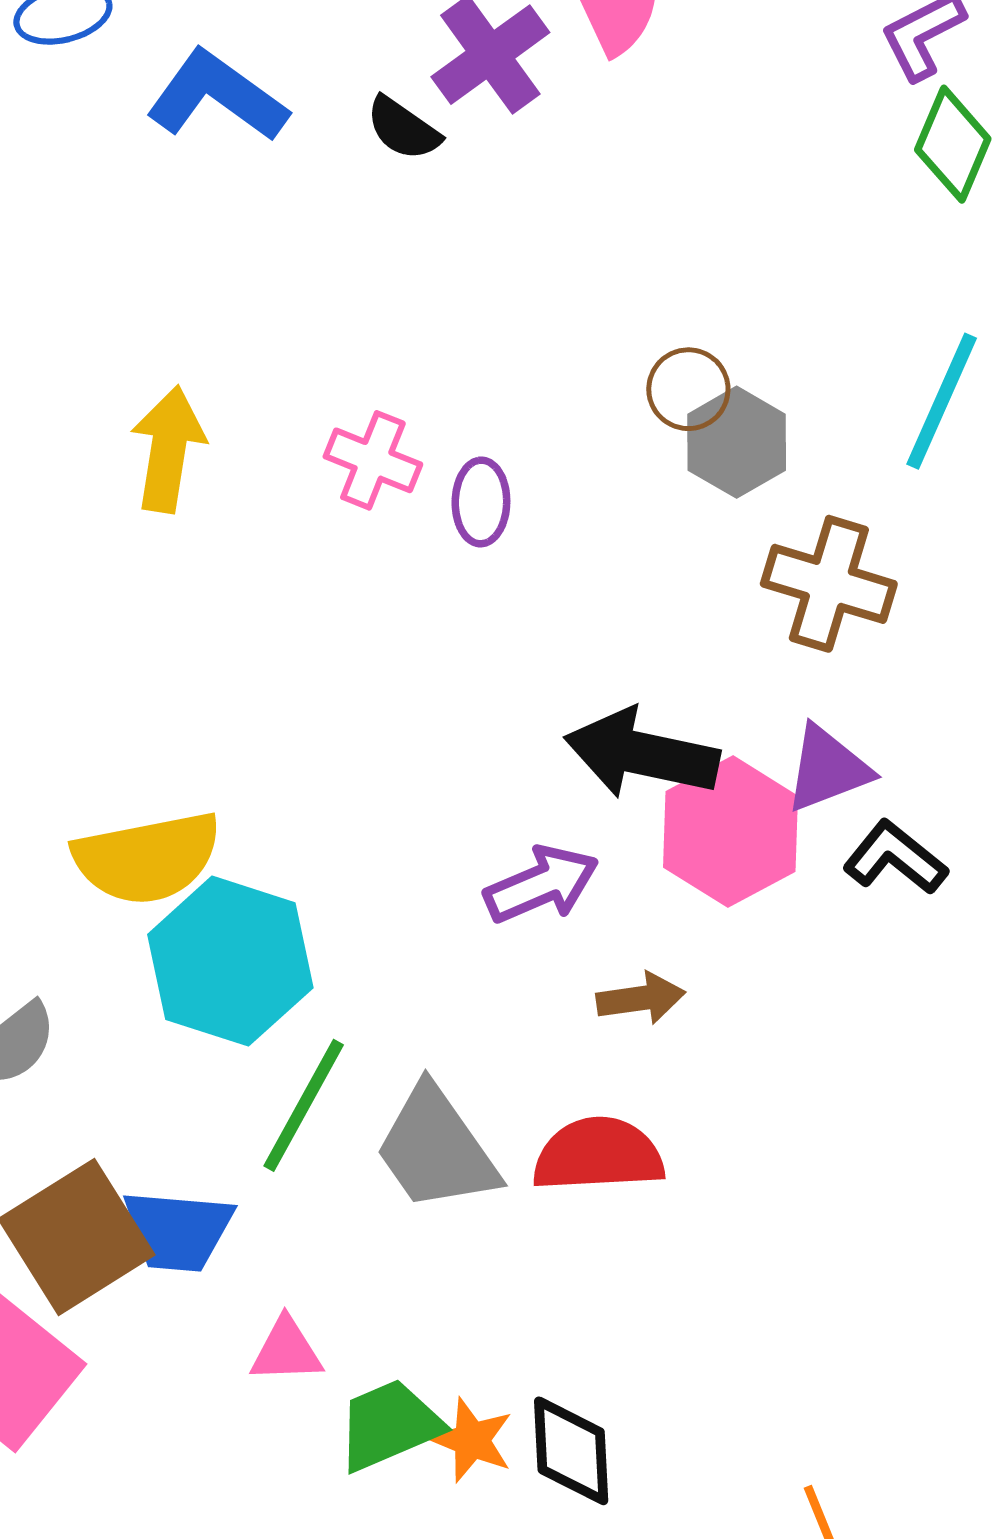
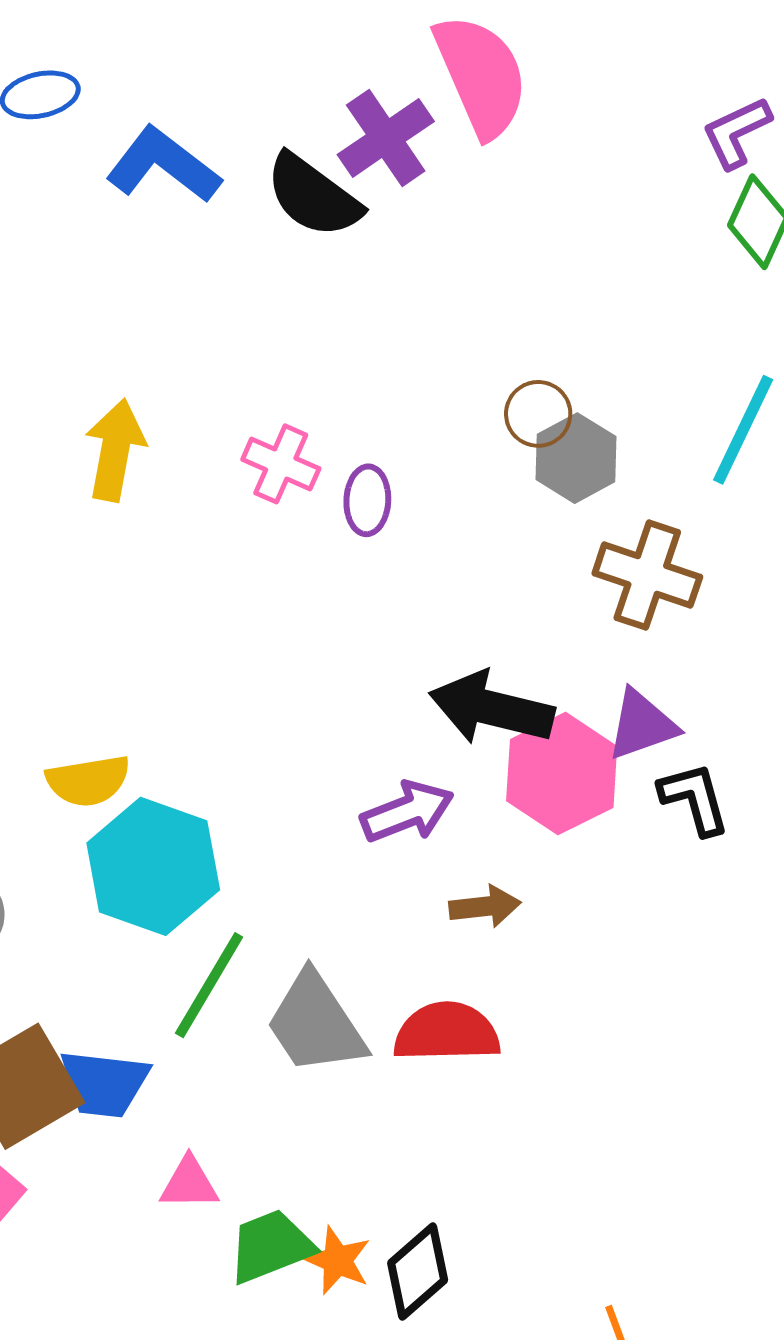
black semicircle: (403, 129) -> (313, 196), size x1.6
yellow semicircle: (147, 858) -> (88, 781), size x0.7
black L-shape: (895, 858) -> (694, 799), turned 34
black diamond: (571, 1451) -> (418, 1272), turned 50

